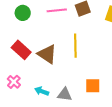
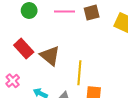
yellow line: (75, 46) -> (79, 73), moved

